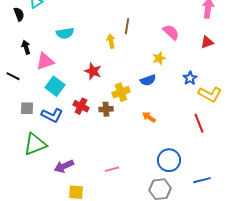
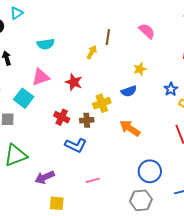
pink semicircle: (171, 32) -> (147, 31), moved
yellow arrow: (111, 41) -> (92, 52), turned 40
pink triangle: (45, 61) -> (41, 77), moved
cyan square: (55, 86) -> (24, 98), moved
blue L-shape: (52, 115) -> (76, 145), moved
orange arrow: (149, 117) -> (130, 128), size x1.5

